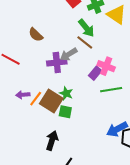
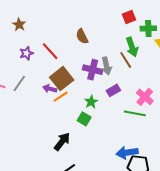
gray arrow: (69, 54) -> (106, 66), turned -90
pink cross: (106, 66) -> (145, 97), moved
purple rectangle: (95, 73) -> (113, 90), moved
brown square: (51, 101) -> (62, 79), moved

